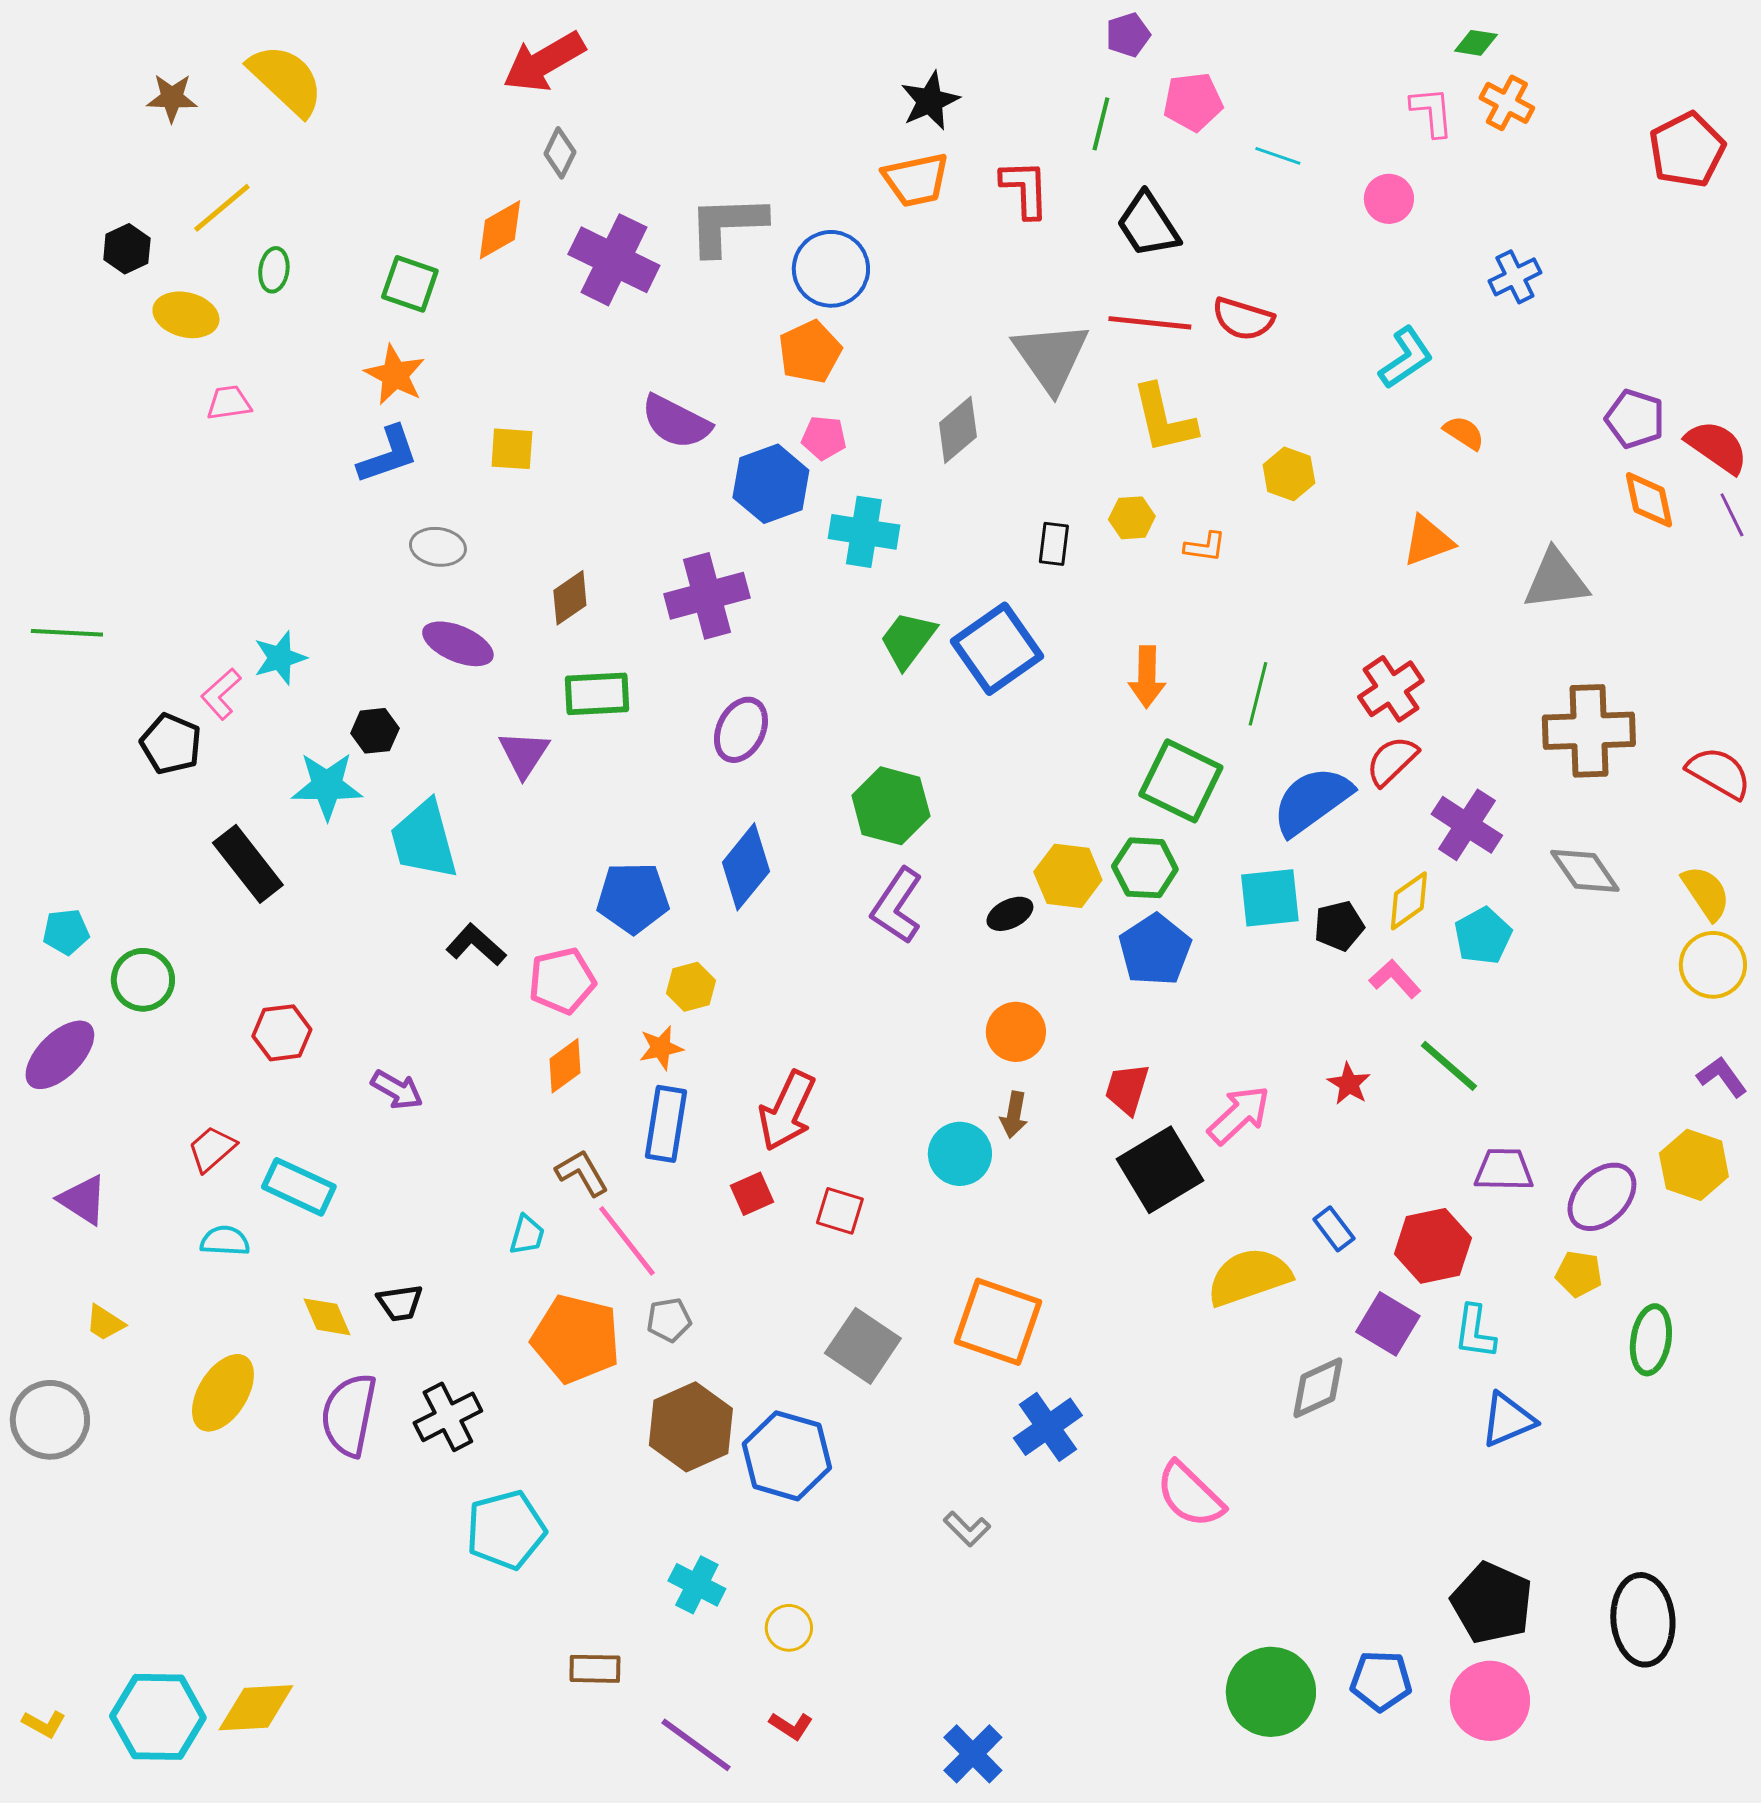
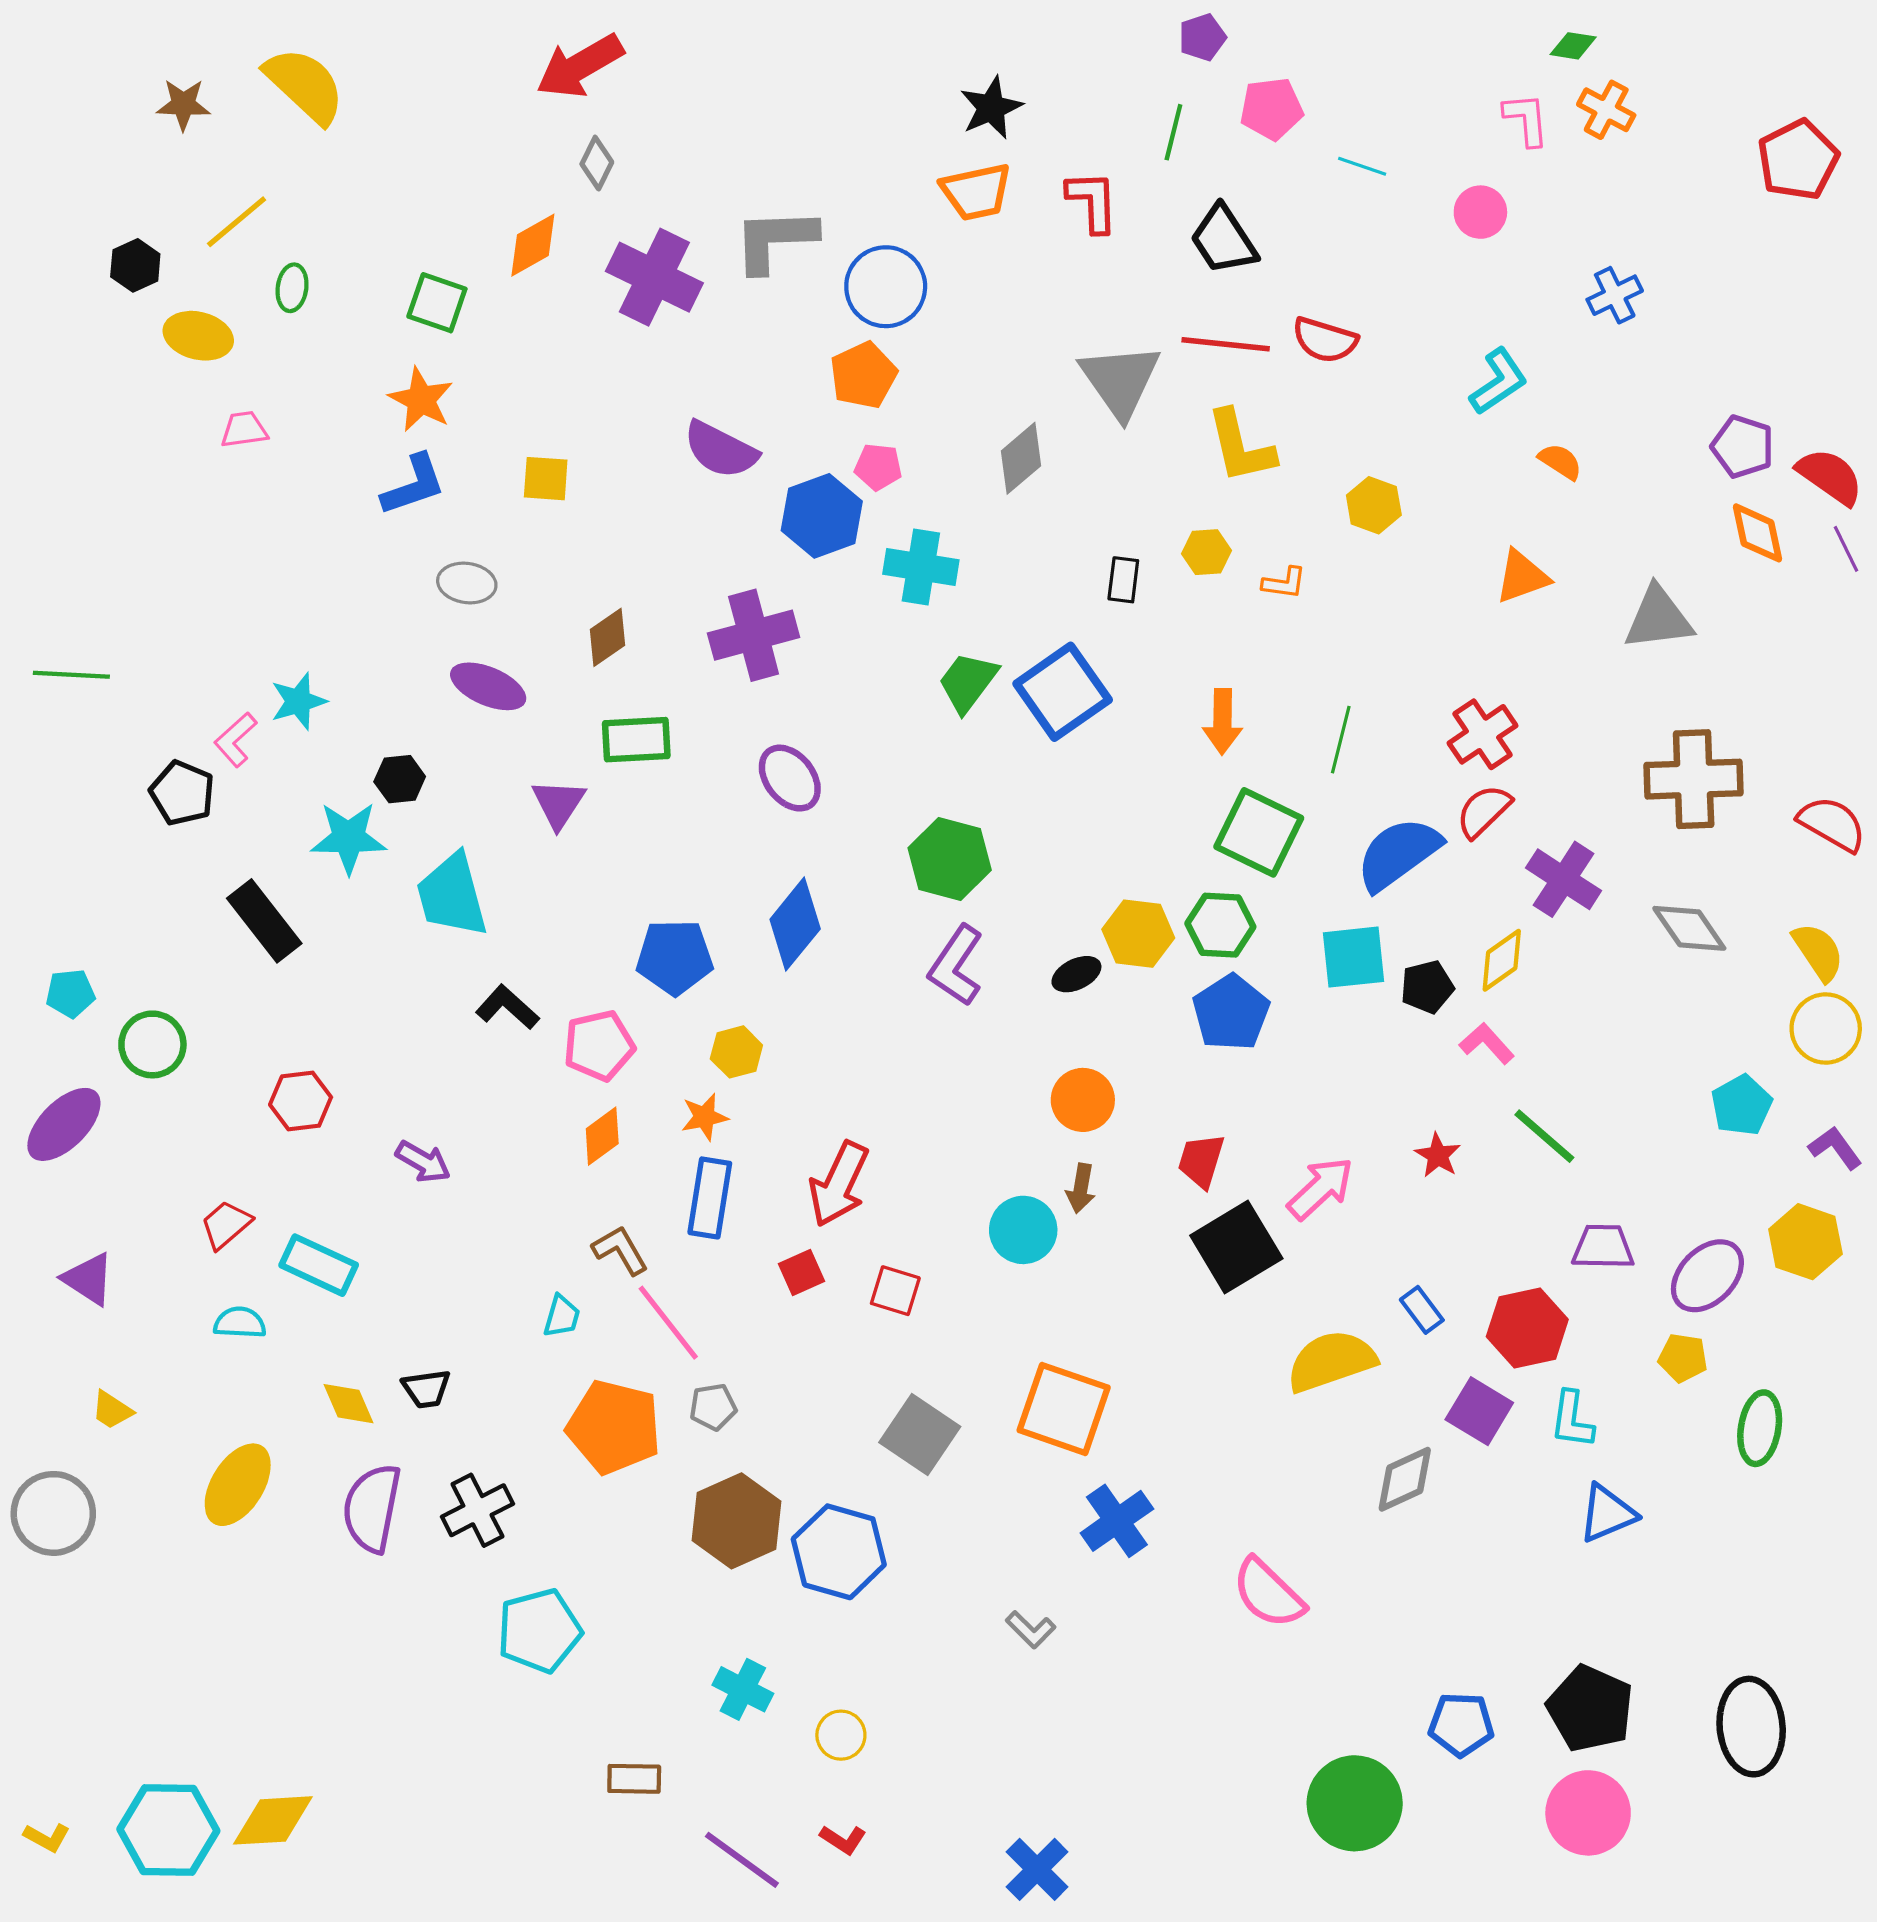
purple ellipse: (741, 730) -> (790, 778), turned -64
cyan pentagon: (1483, 936) -> (1742, 1105), moved
blue pentagon: (1381, 1681) -> (1461, 1724), moved

